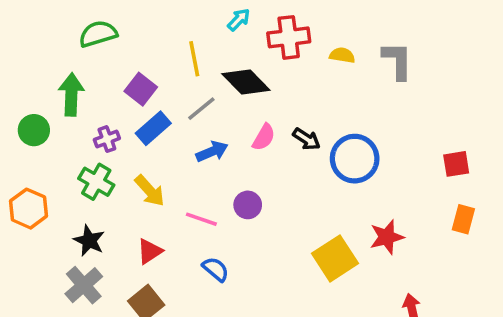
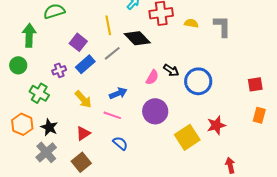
green arrow: (71, 94) -> (29, 35), moved
pink semicircle: (264, 137) -> (152, 77), moved
blue arrow: (212, 151) -> (118, 93), moved
green cross: (96, 182) -> (39, 93), moved
purple circle: (248, 205) -> (155, 111), moved, size x1.6
orange hexagon: (29, 209) -> (22, 124), moved

